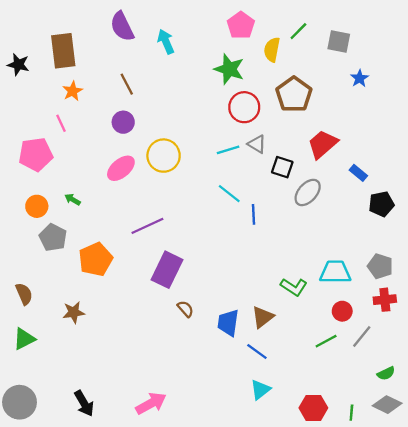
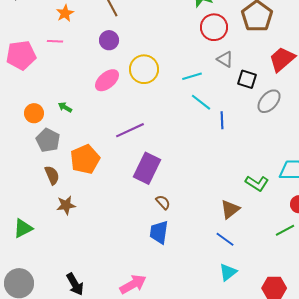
pink line: (61, 123) -> (55, 41), turned -63
cyan line: (228, 150) -> (192, 76), moved
pink pentagon: (36, 154) -> (21, 55), moved
brown semicircle: (24, 294) -> (52, 175), moved
blue trapezoid: (228, 323) -> (159, 232), moved

